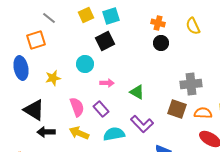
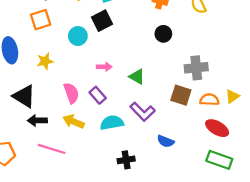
orange square: (36, 40) -> (41, 20), moved
black circle: (161, 43) -> (163, 34), moved
cyan circle: (85, 64) -> (78, 36), moved

